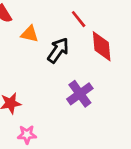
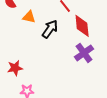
purple cross: (80, 94) -> (84, 53), moved

